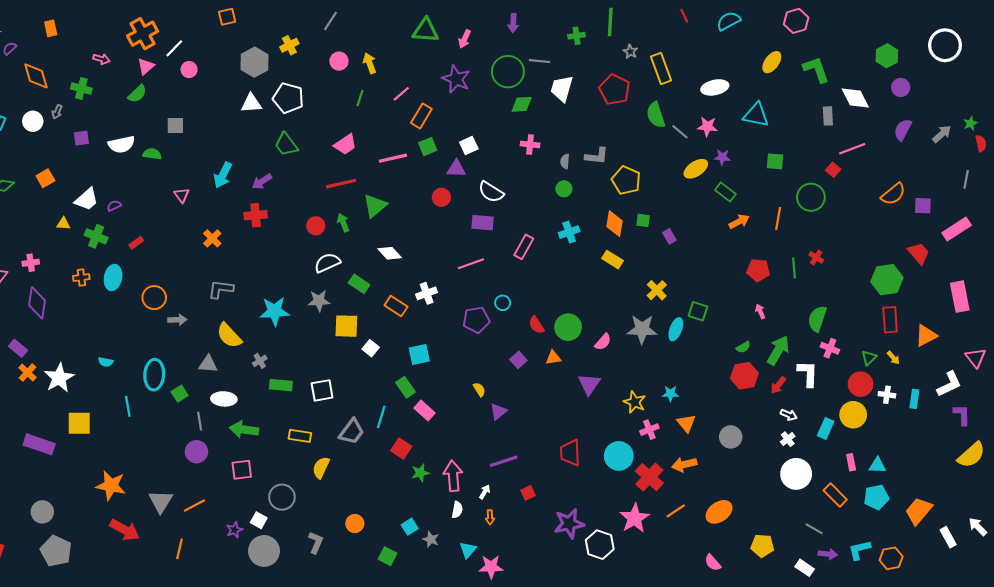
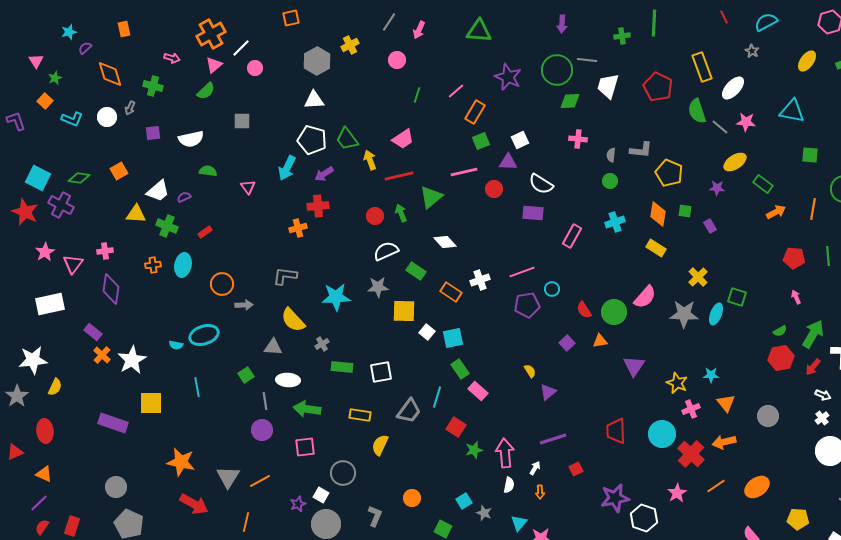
pink arrow: (465, 39) -> (419, 30), moved
gray star: (630, 52) -> (752, 51), moved
yellow arrow: (370, 63) -> (370, 160), moved
white ellipse: (715, 87) -> (733, 88), moved, turned -35
white pentagon: (288, 98) -> (312, 140), moved
green semicircle: (152, 154) -> (208, 171), moved
purple star: (722, 157) -> (717, 188), moved
pink line: (393, 158) -> (464, 172), moved
yellow triangle: (63, 224) -> (136, 214), size x1.5
orange cross: (212, 238) -> (298, 228), moved, turned 30
pink line: (471, 264) -> (522, 272), moved
pink semicircle: (603, 342) -> (645, 297), moved, size x1.4
cyan square: (419, 355) -> (453, 338), moved
cyan ellipse: (154, 375) -> (204, 335), moved, turned 68
pink star: (635, 518) -> (677, 493), size x0.7

